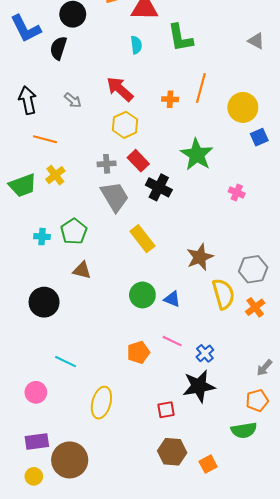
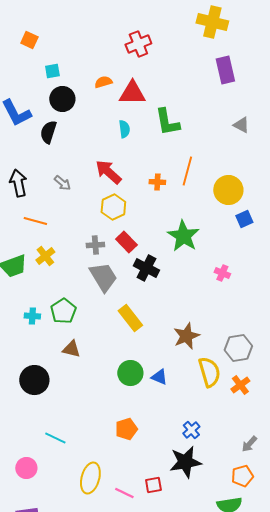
pink line: (172, 341) -> (124, 493), moved

